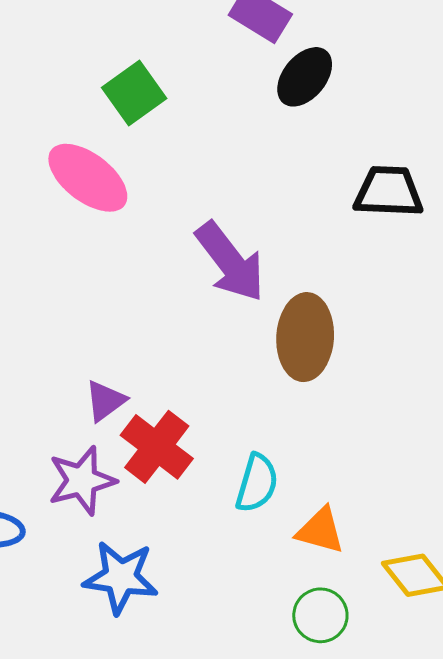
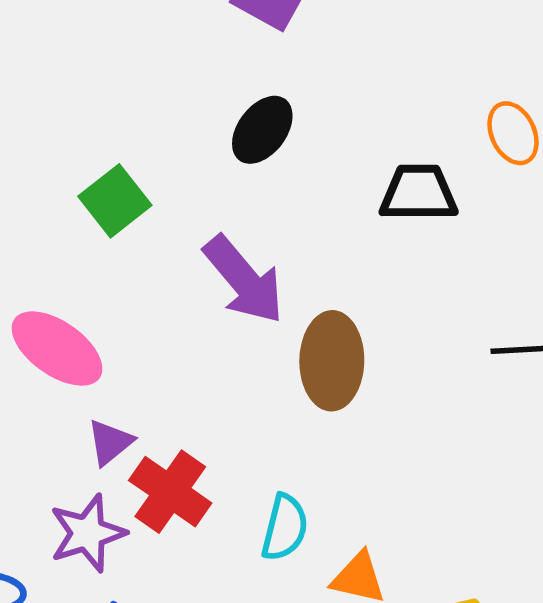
black ellipse: (305, 77) -> (262, 130), moved
green square: (134, 93) -> (115, 201), moved
pink ellipse: (88, 178) -> (57, 349), moved

